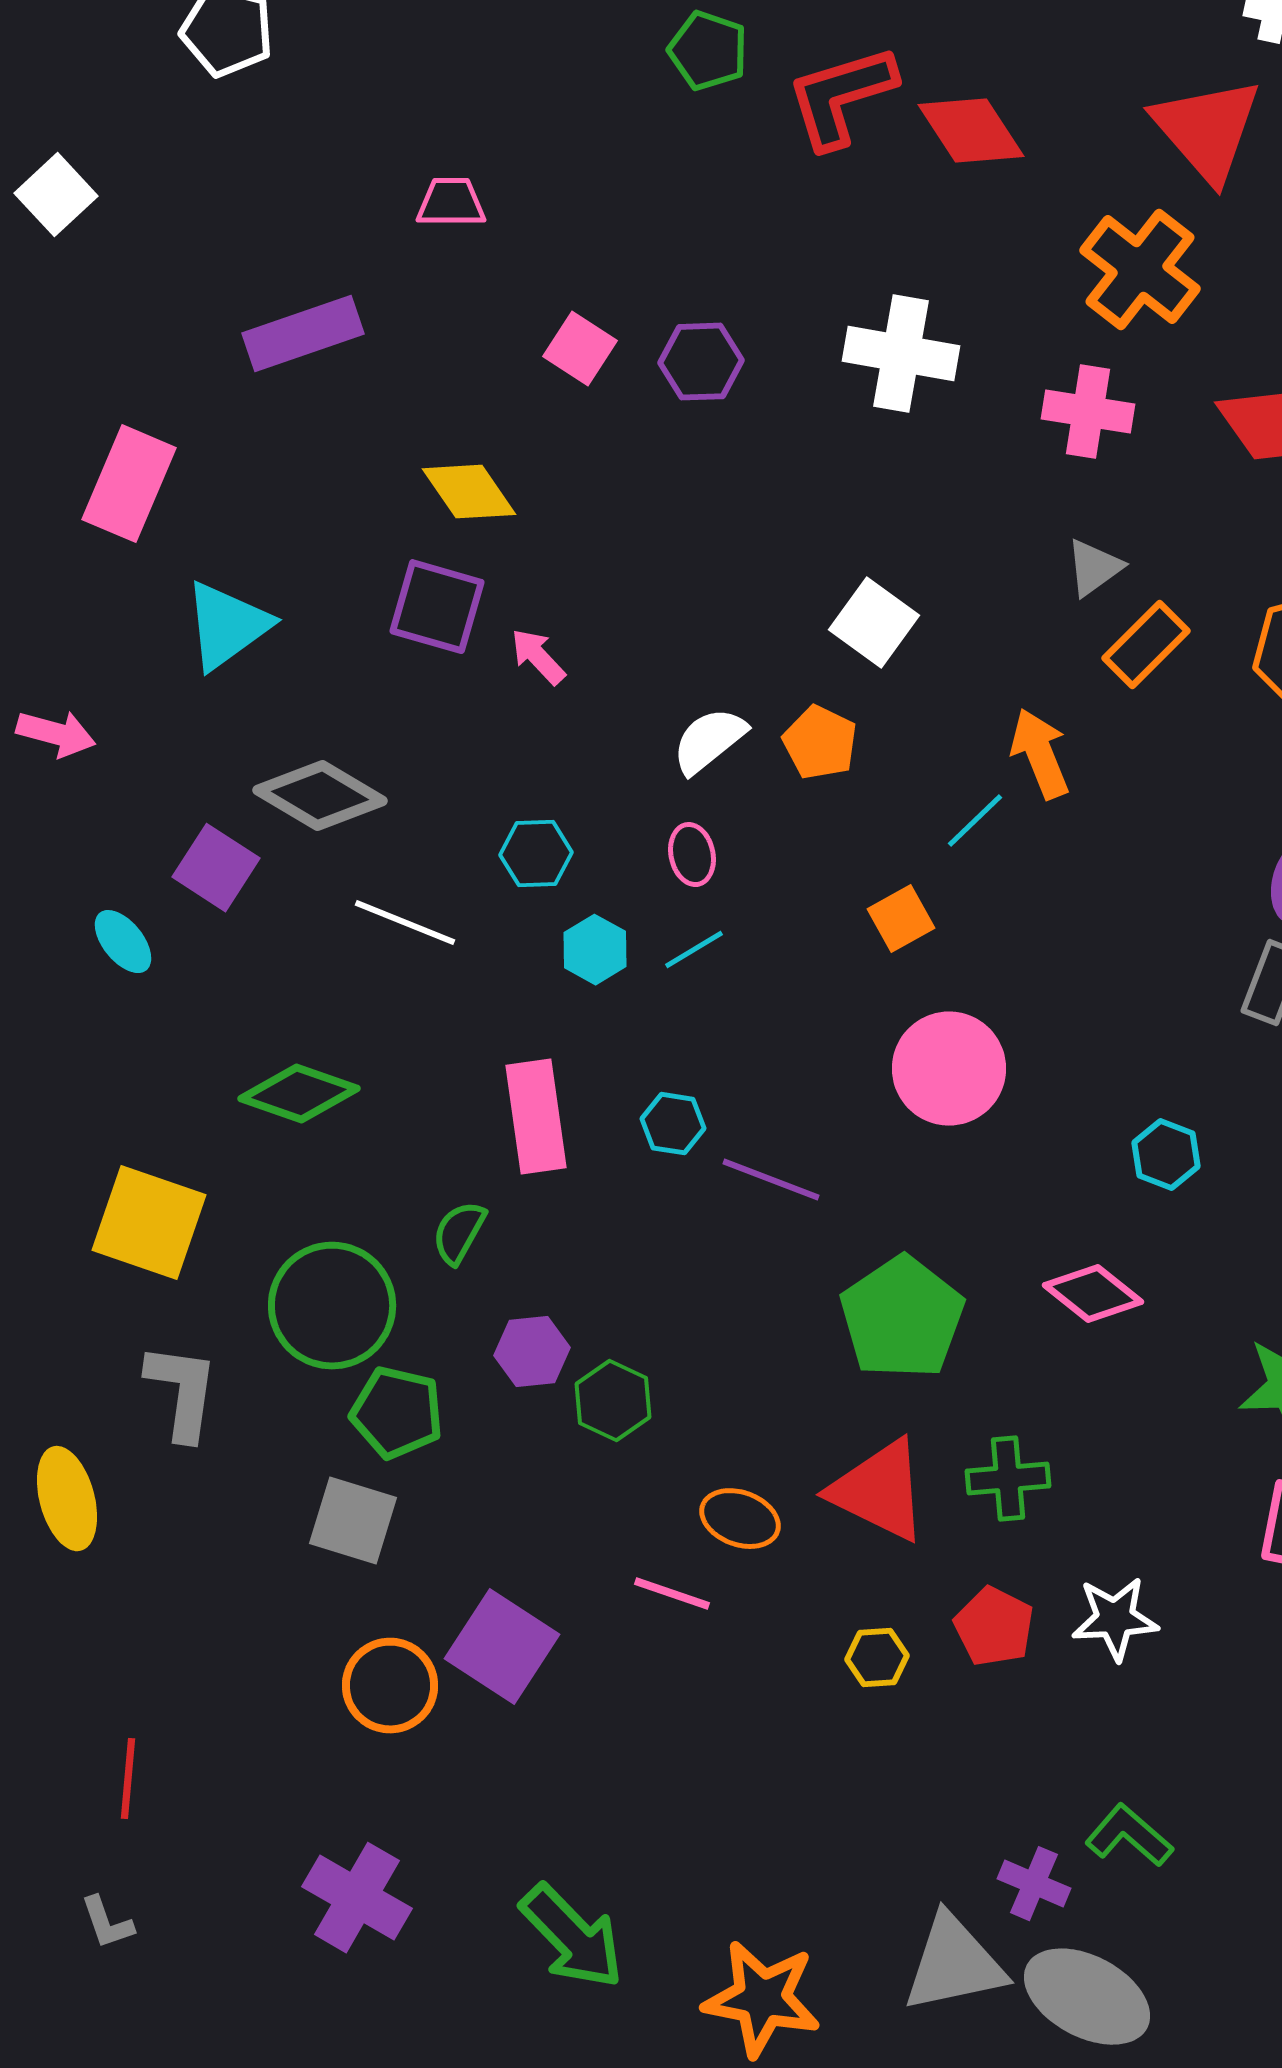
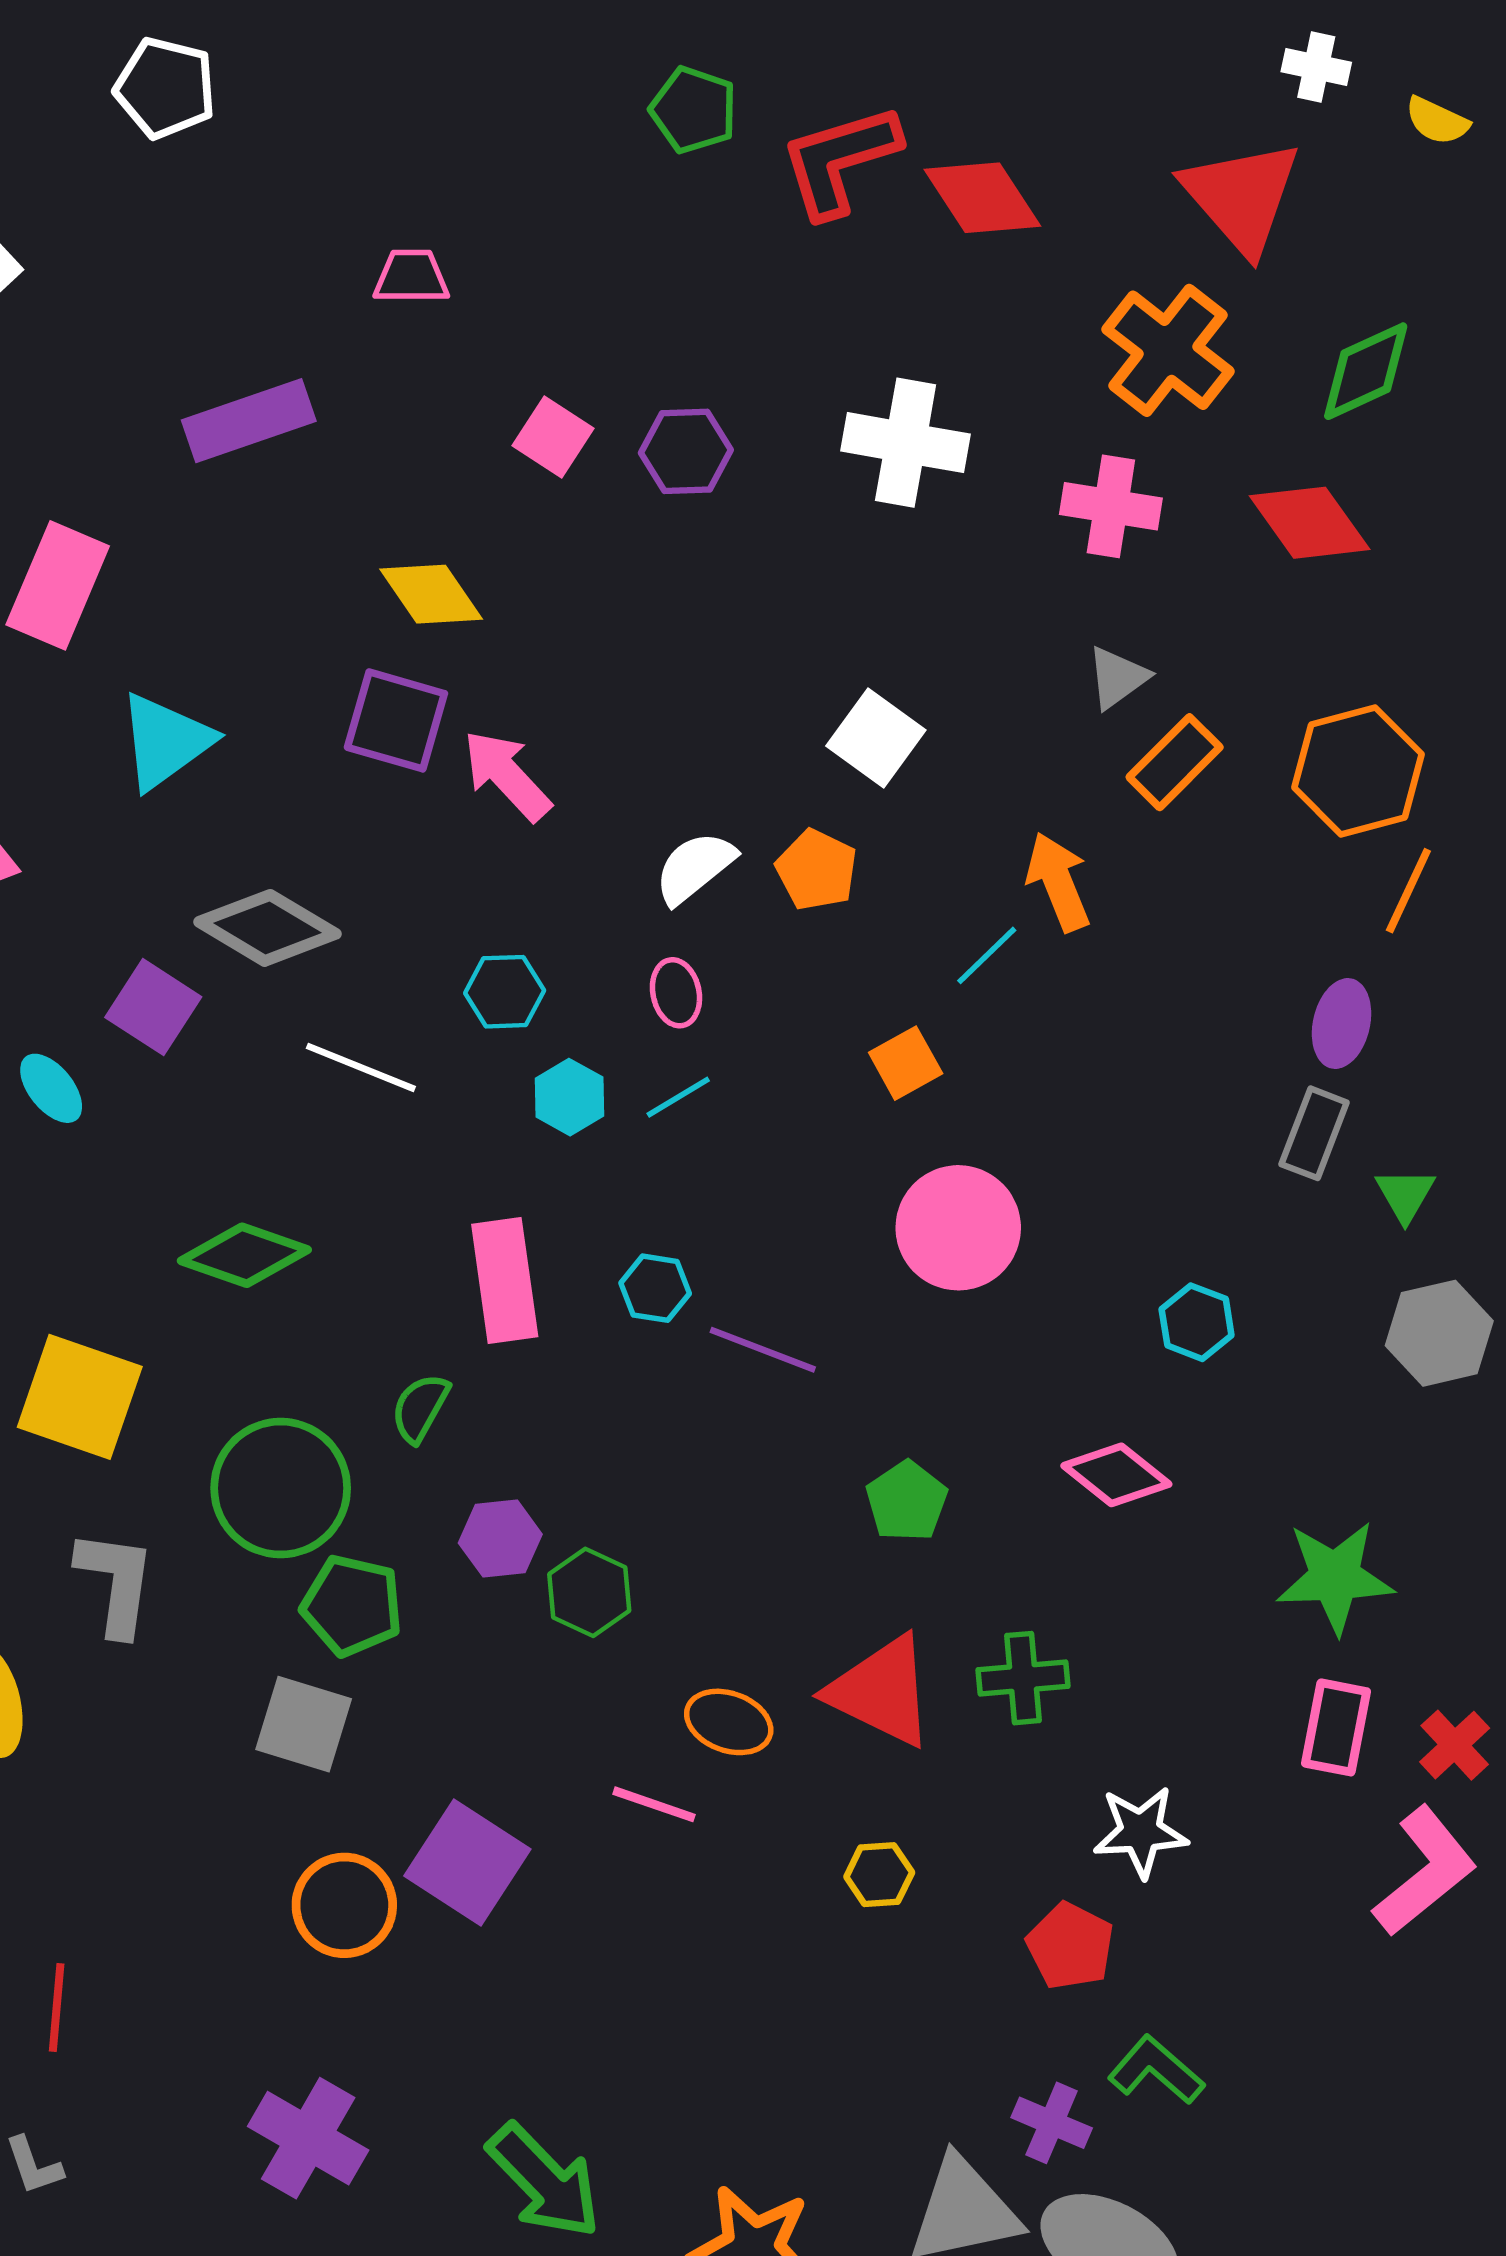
pink arrow: (538, 657) -> (507, 775), size x1.5
green pentagon: (902, 1318) -> (907, 1501), size x0.6
red pentagon: (994, 1627) -> (1070, 1946), moved

